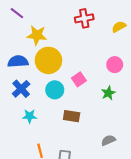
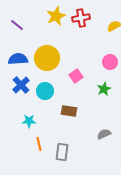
purple line: (17, 13) -> (17, 25), moved
yellow star: (37, 35) -> (56, 16), moved, turned -30
cyan circle: (55, 90) -> (45, 91), moved
cyan star: (30, 116) -> (29, 121), moved

